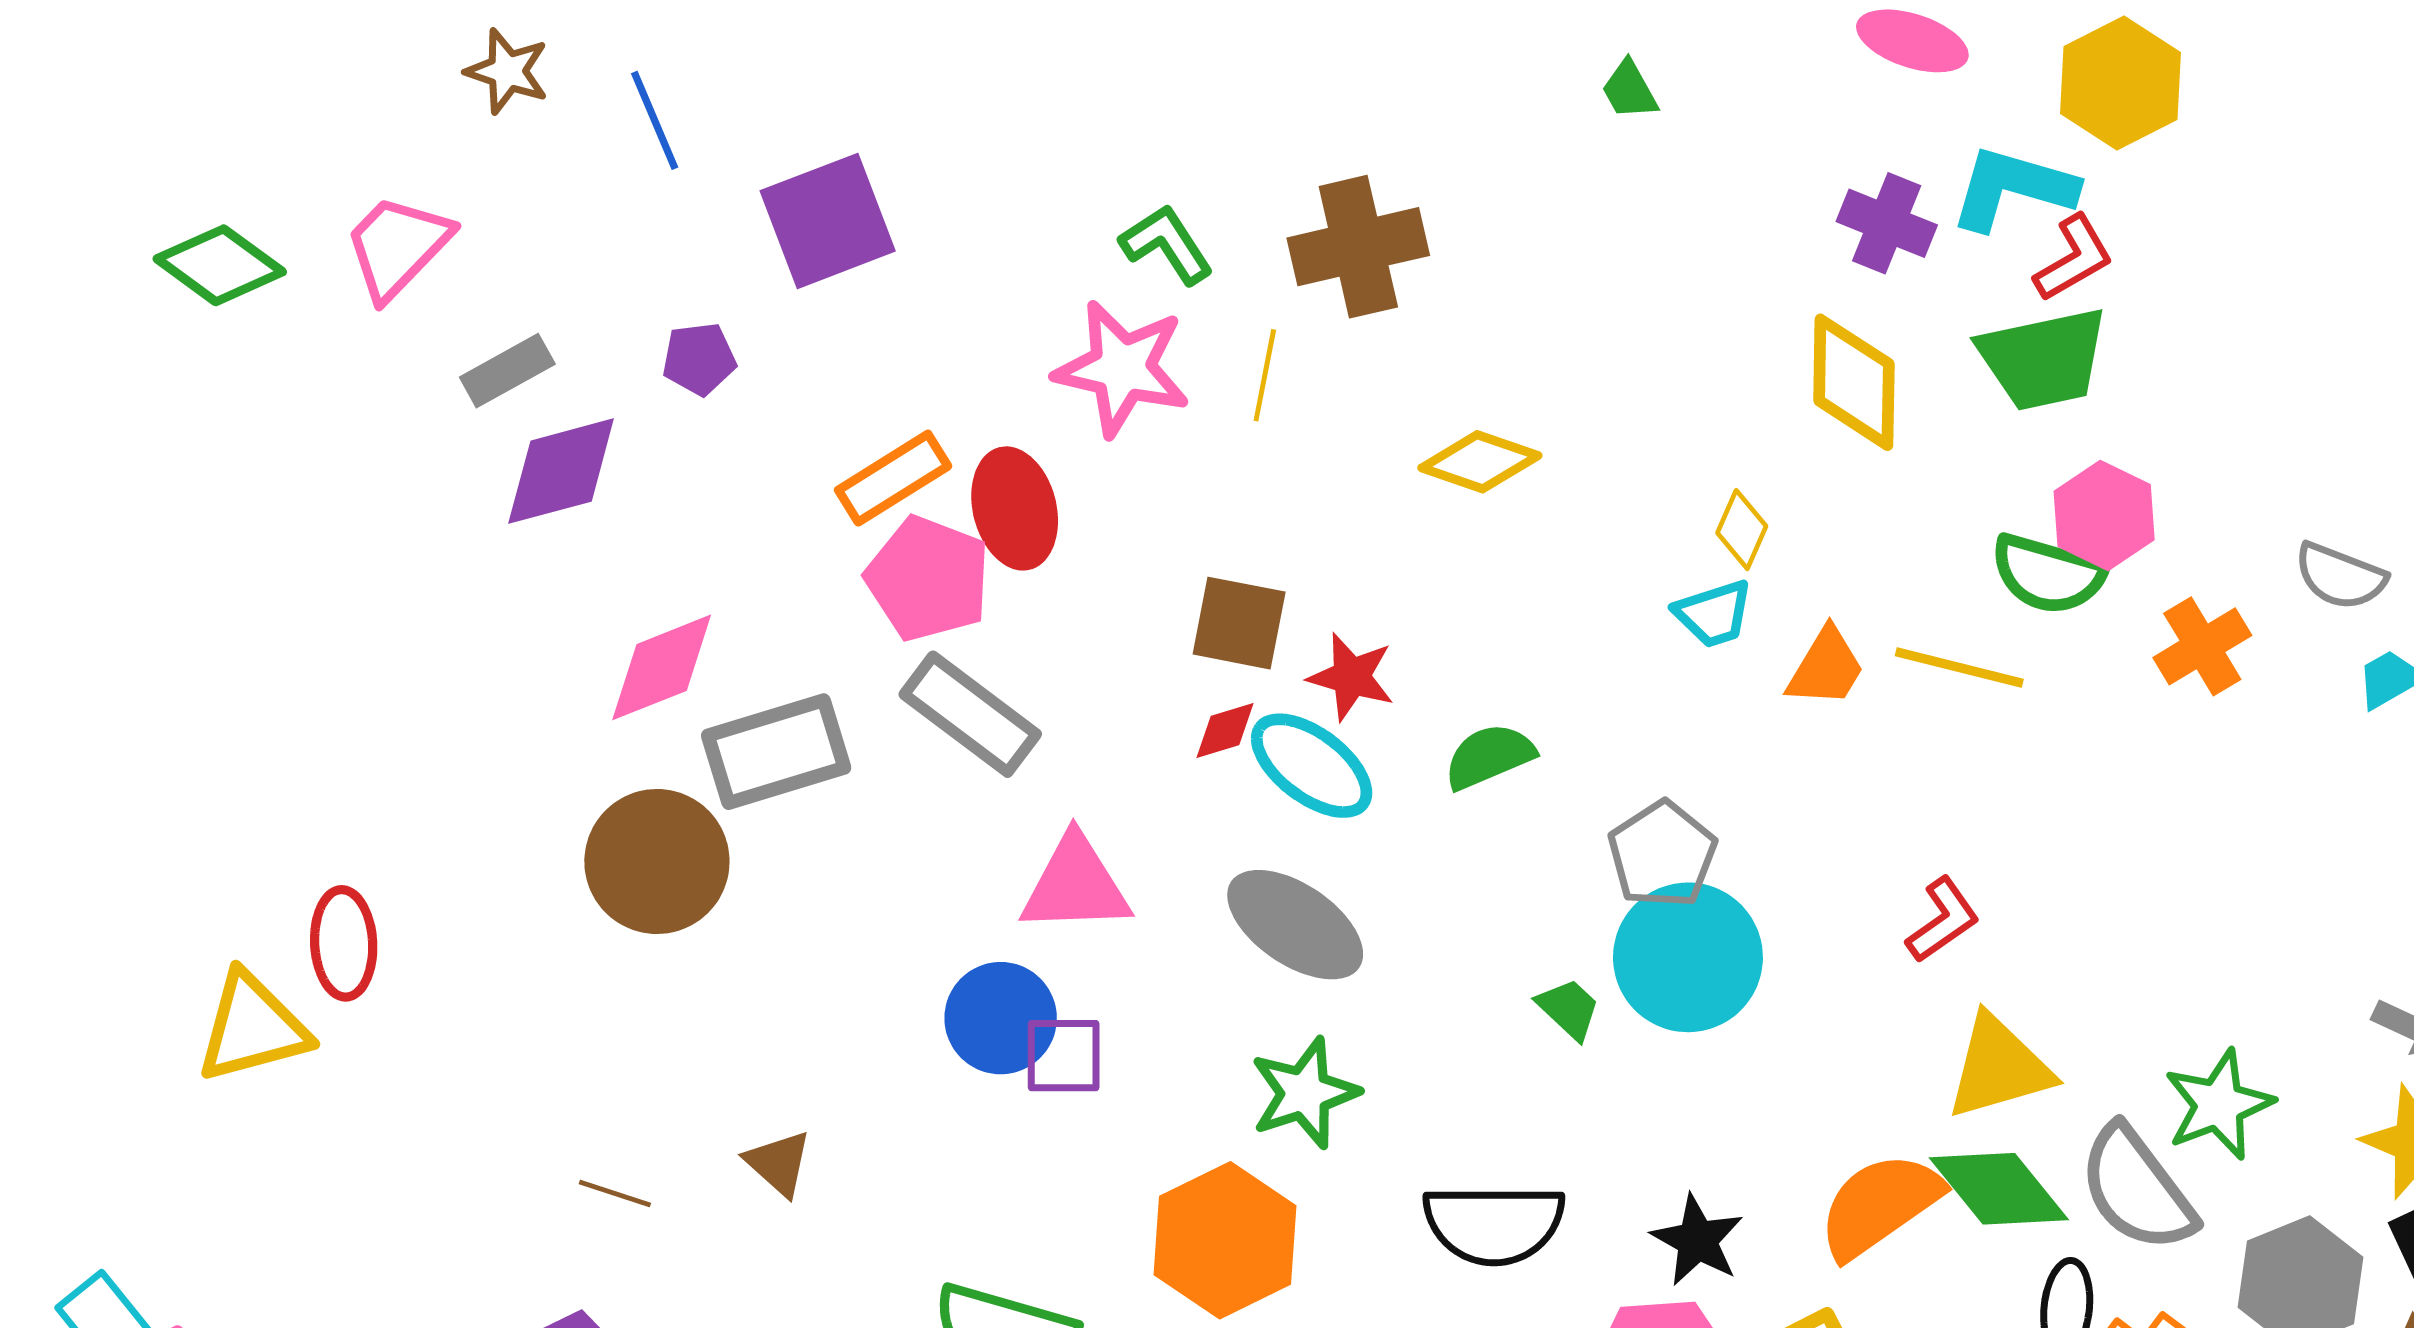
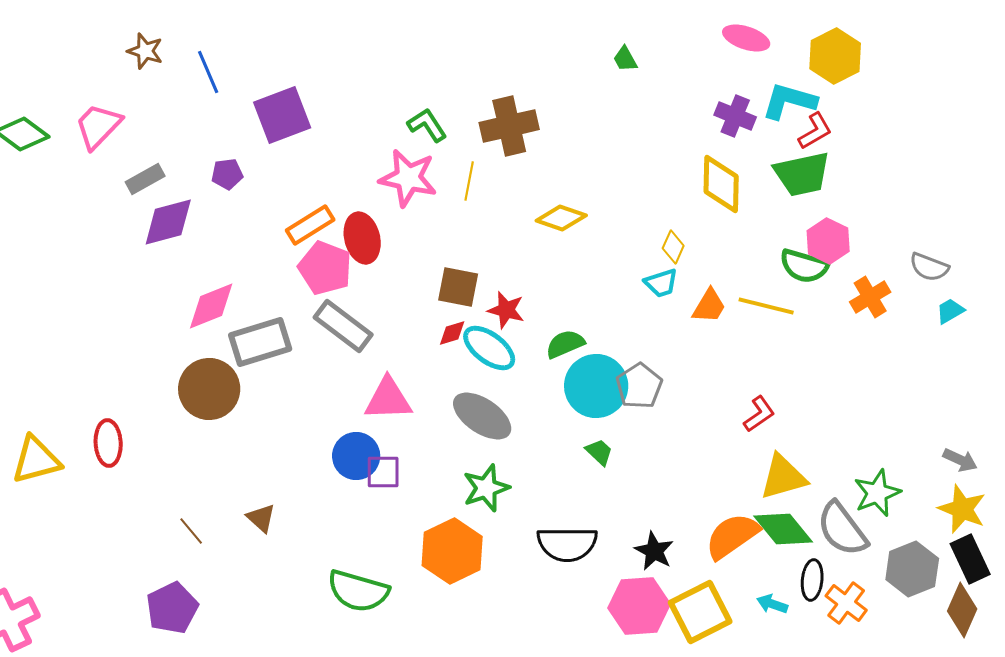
red ellipse: (344, 943) -> (108, 443), moved
cyan circle: (1688, 957) -> (596, 386), moved
brown line: (615, 1193) -> (191, 531), turned 32

